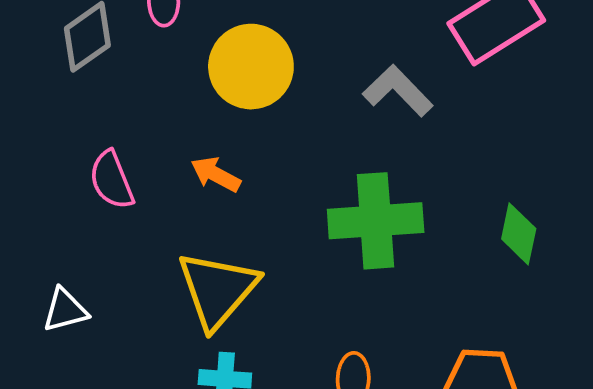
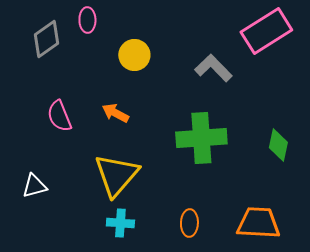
yellow circle: (251, 67) -> (134, 55), size x0.7

